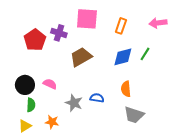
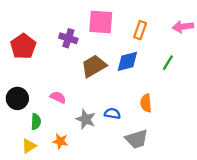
red pentagon: (35, 40) -> (23, 46), moved
blue diamond: (123, 57) -> (127, 61), moved
black circle: (25, 85) -> (17, 98), moved
gray trapezoid: (134, 115) -> (137, 139), moved, turned -35

